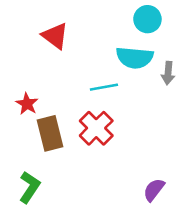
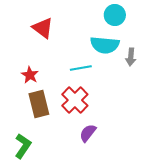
red star: (27, 104) -> (30, 75), moved
purple semicircle: (154, 190) -> (88, 133), moved

